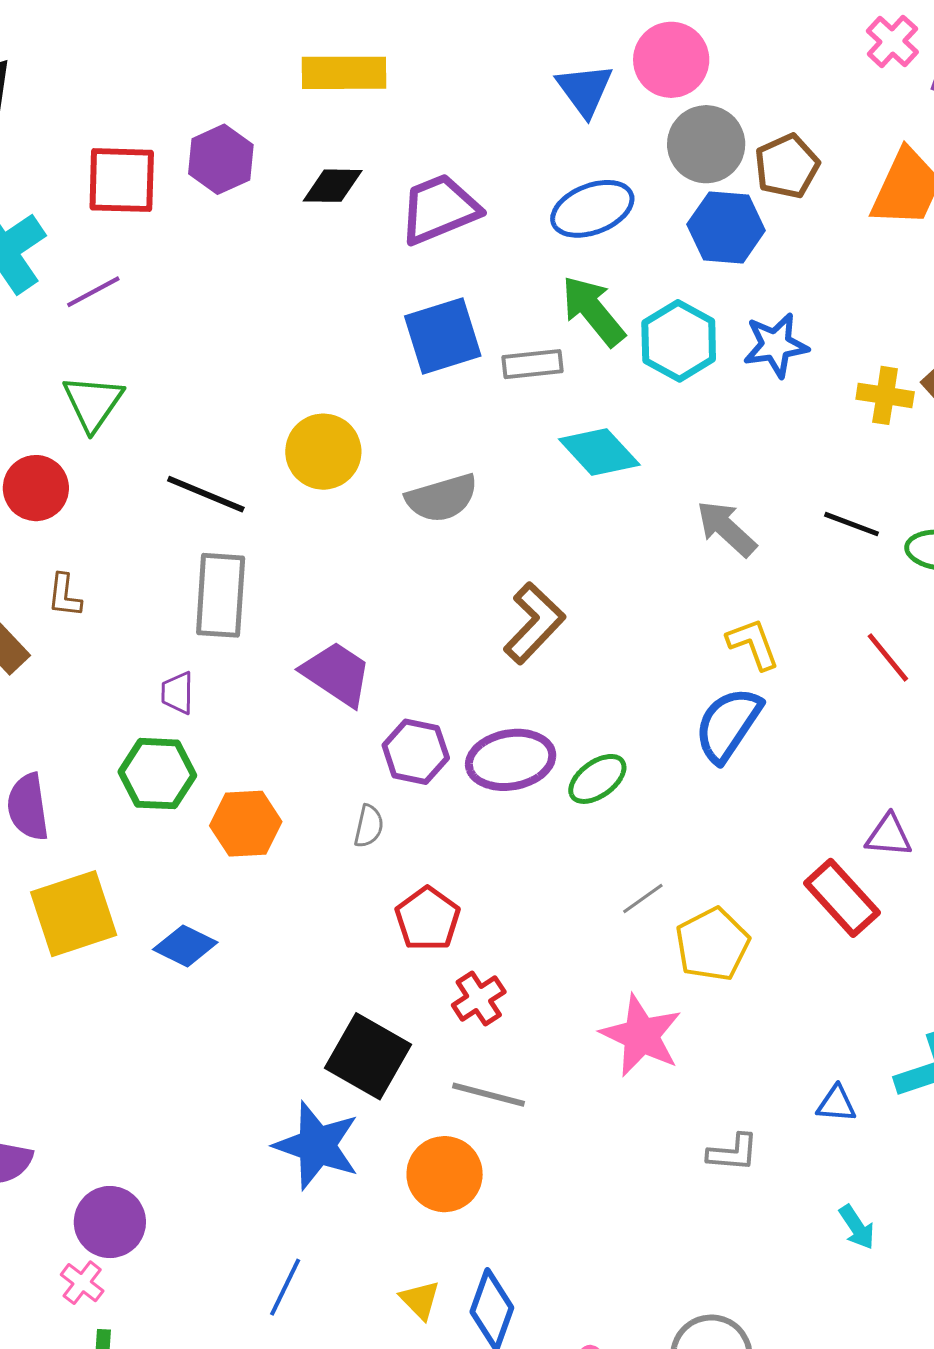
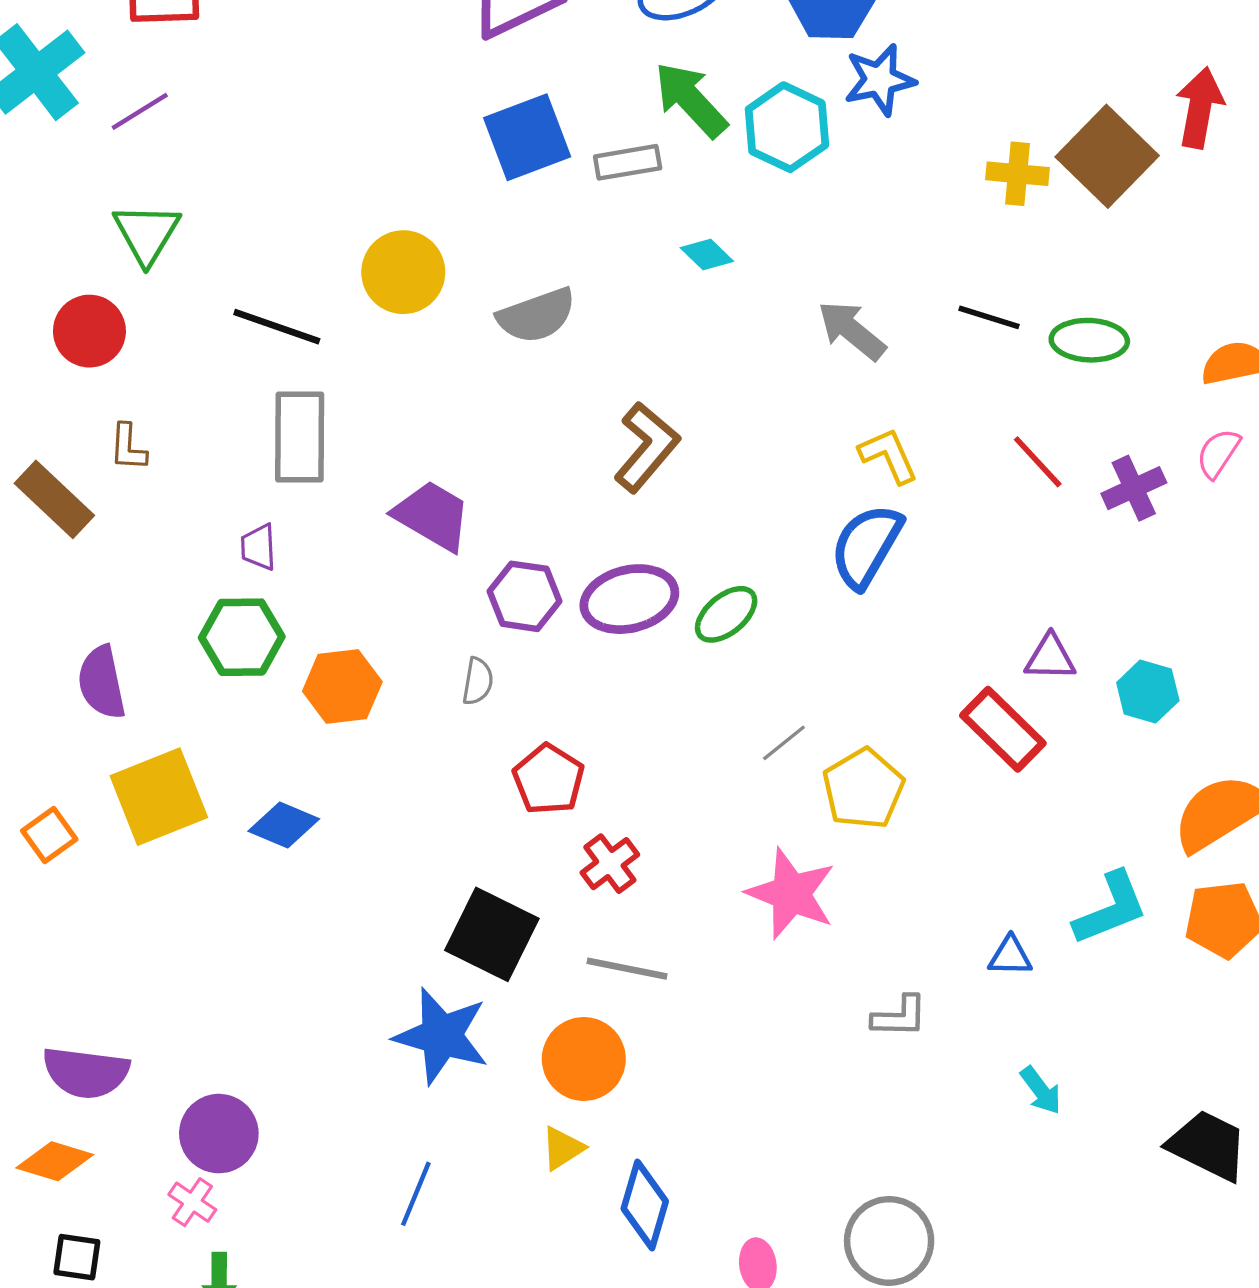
blue star: (776, 345) -> (880, 80), moved
cyan diamond: (599, 452) -> (707, 255), size x0.6
yellow triangle: (420, 1300) -> (563, 1148), moved, turned 45

